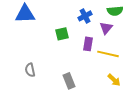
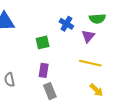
blue cross: (85, 16) -> (66, 24), turned -32
purple rectangle: (88, 44) -> (44, 70), moved

